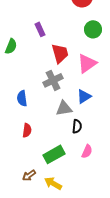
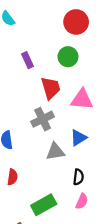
green circle: (93, 29) -> (68, 57), moved
pink triangle: (87, 63) -> (82, 99), turned 40
black semicircle: (77, 126) -> (78, 177), moved

